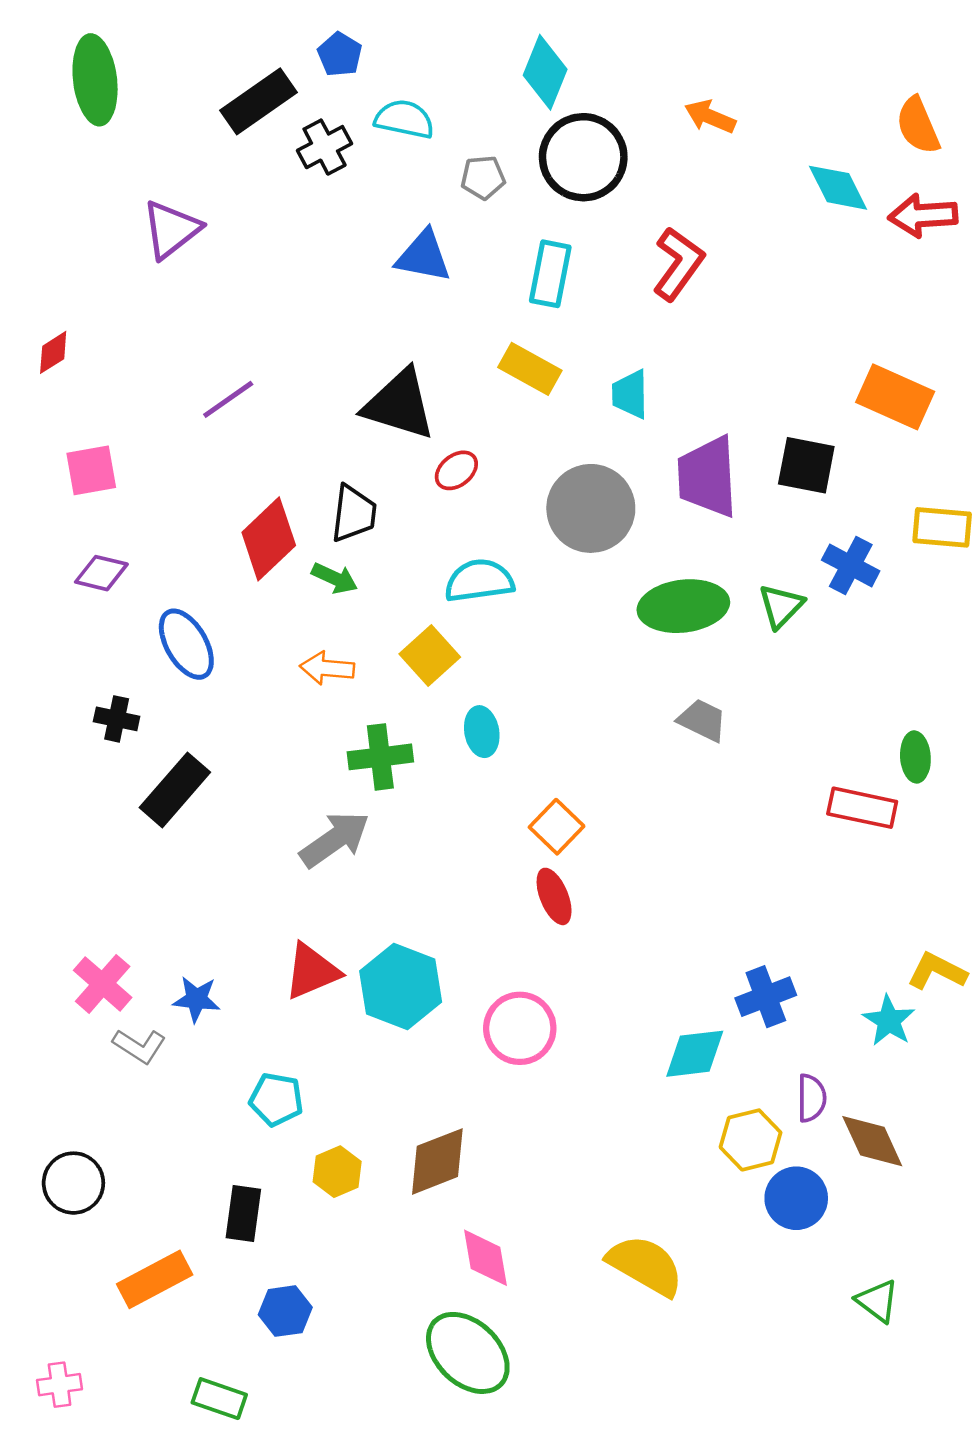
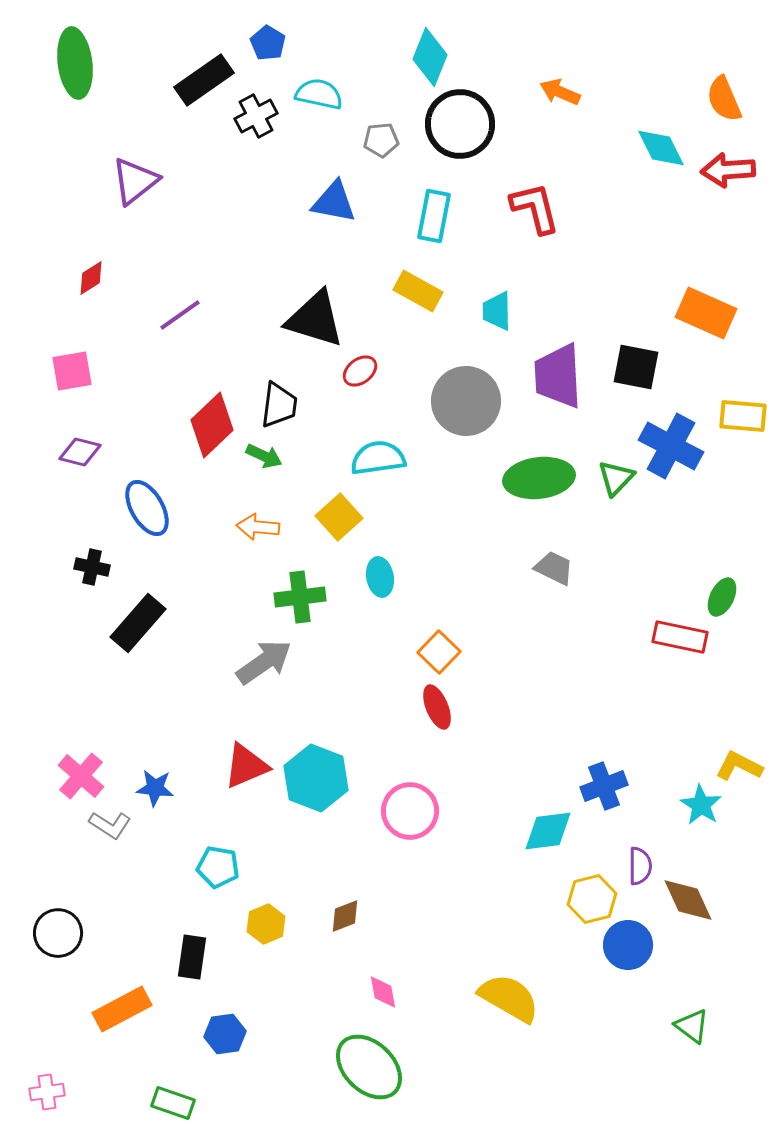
red L-shape: (678, 264) -> (535, 208), turned -50
red diamond: (53, 352) -> (91, 278), moved
blue cross: (851, 566) -> (671, 446), size x1.4
green ellipse: (915, 757) -> (722, 597), turned 30
brown diamond: (437, 1161) -> (345, 916), size x0.6
pink diamond: (486, 1258) -> (383, 992), size x0.7

